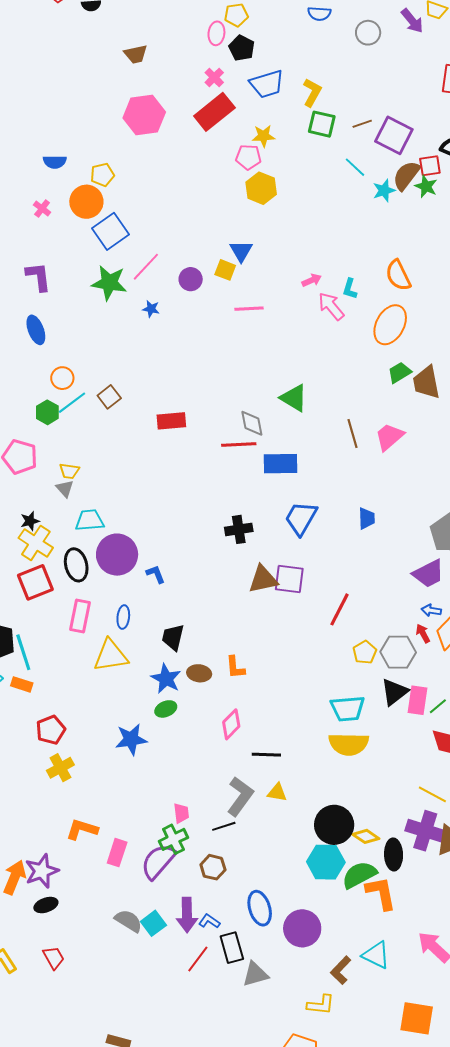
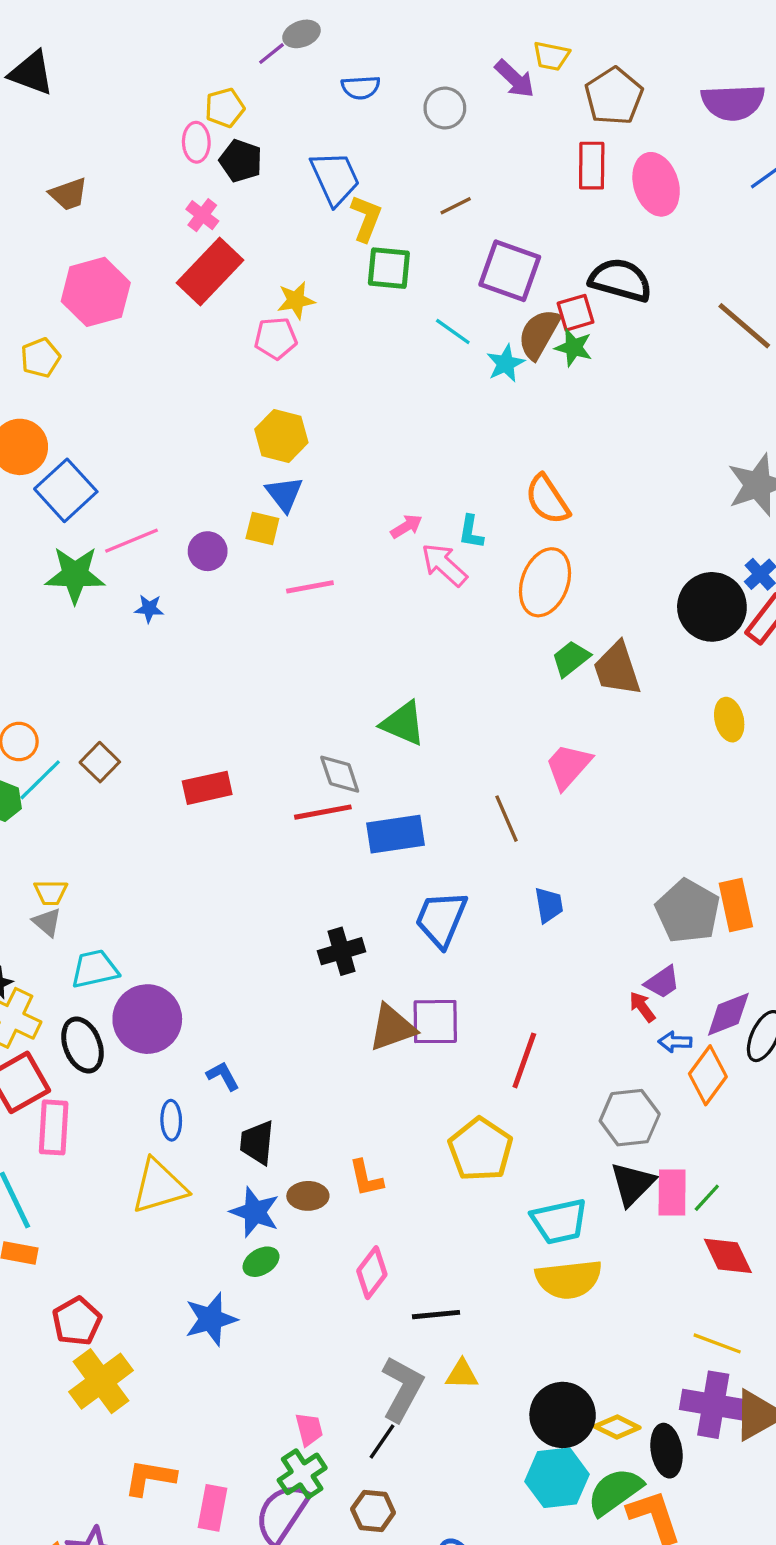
blue trapezoid: (267, 84) -> (335, 178), moved, turned -90
brown line: (362, 124) -> (456, 206), moved
yellow pentagon: (102, 175) -> (40, 358), moved
yellow hexagon: (261, 188) -> (281, 436), moved
pink line: (146, 267) -> (132, 541), turned 32
brown line: (352, 433) -> (507, 819), moved
blue L-shape: (156, 574) -> (223, 1076), moved
purple trapezoid: (428, 574) -> (662, 982), size x0.7
pink rectangle: (80, 616) -> (54, 1127), moved
red arrow: (423, 633) -> (642, 1007), moved
yellow pentagon: (365, 652) -> (480, 1149), moved, size x1.6
yellow cross: (60, 768) -> (101, 1381), size x1.4
black line: (224, 826) -> (382, 1442), turned -30

